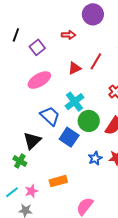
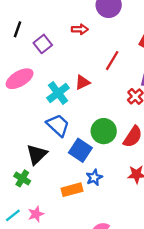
red triangle: (75, 68) -> (82, 82), moved
pink ellipse: (39, 80) -> (20, 79), moved
cyan cross: (74, 102) -> (58, 93), moved
blue star: (95, 158) -> (94, 178), moved
orange rectangle: (58, 181) -> (72, 190), moved

